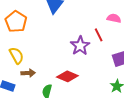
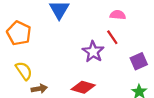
pink semicircle: (114, 18) -> (118, 15), moved

